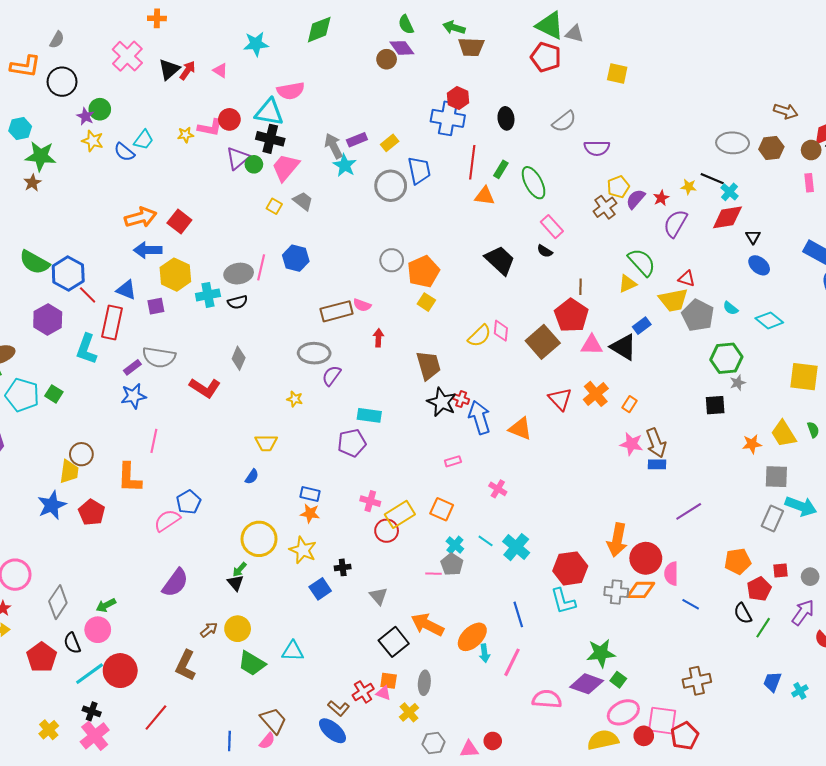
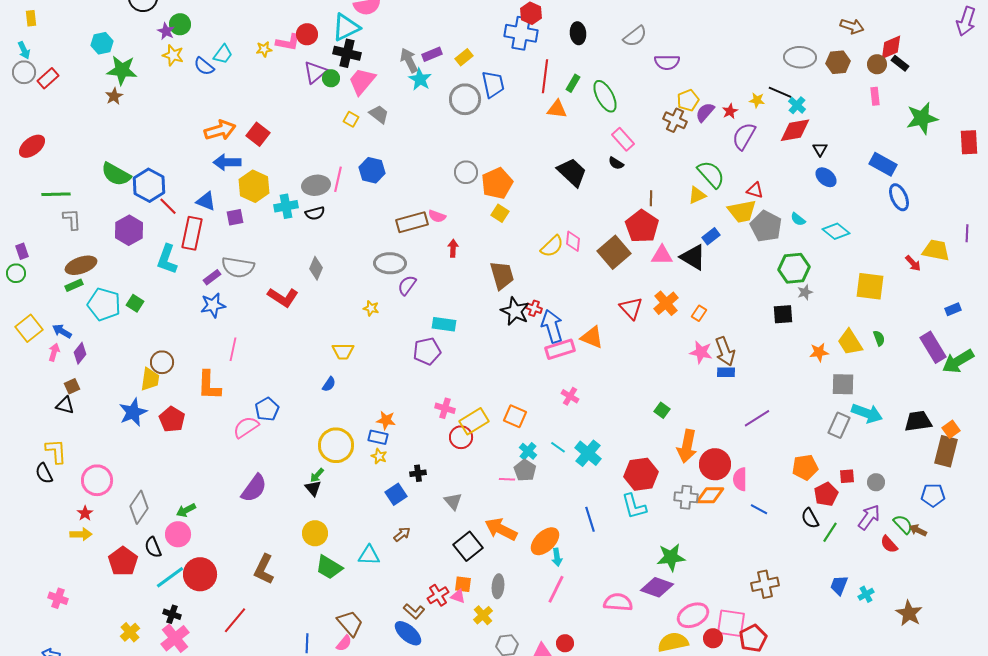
cyan triangle: (269, 112) -> (346, 27), turned -36
brown cross: (605, 207) -> (675, 120), turned -30
pink rectangle: (453, 461) -> (560, 349), moved, size x1.8
blue rectangle: (310, 494) -> (378, 437), moved
yellow star: (303, 550) -> (379, 456), size x0.6
brown arrow: (209, 630) -> (402, 534), moved
pink line: (512, 662) -> (556, 589), moved
green square: (618, 680) -> (662, 410), moved

